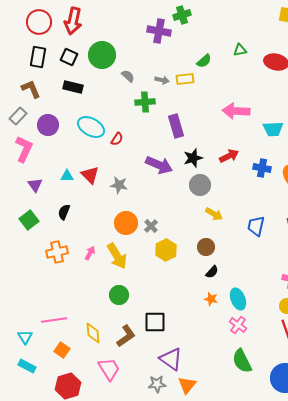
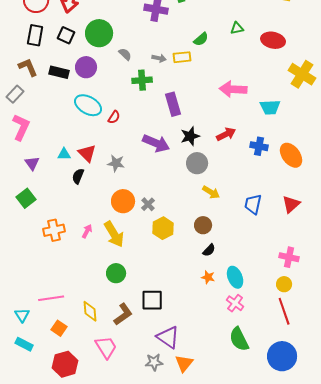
black rectangle: (73, 87) -> (59, 72), moved
purple circle: (48, 125) -> (86, 67), moved
black semicircle: (64, 212) -> (78, 176), moved

